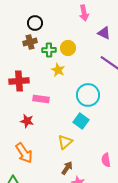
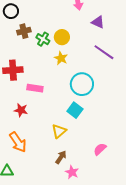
black circle: (35, 23) -> (11, 11), moved
green cross: (49, 50) -> (43, 39), turned 32
yellow star: (58, 70) -> (61, 58), moved
pink semicircle: (106, 160) -> (100, 149), turned 56

